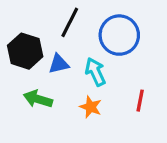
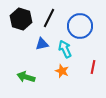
black hexagon: (25, 51) -> (21, 19), moved
green arrow: (38, 99) -> (26, 77), moved

